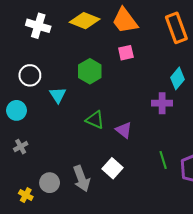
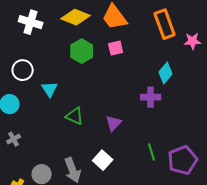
green hexagon: (90, 71) -> (82, 51), moved
green triangle: (95, 120) -> (75, 116), moved
purple triangle: (124, 130) -> (114, 123), turned 36

